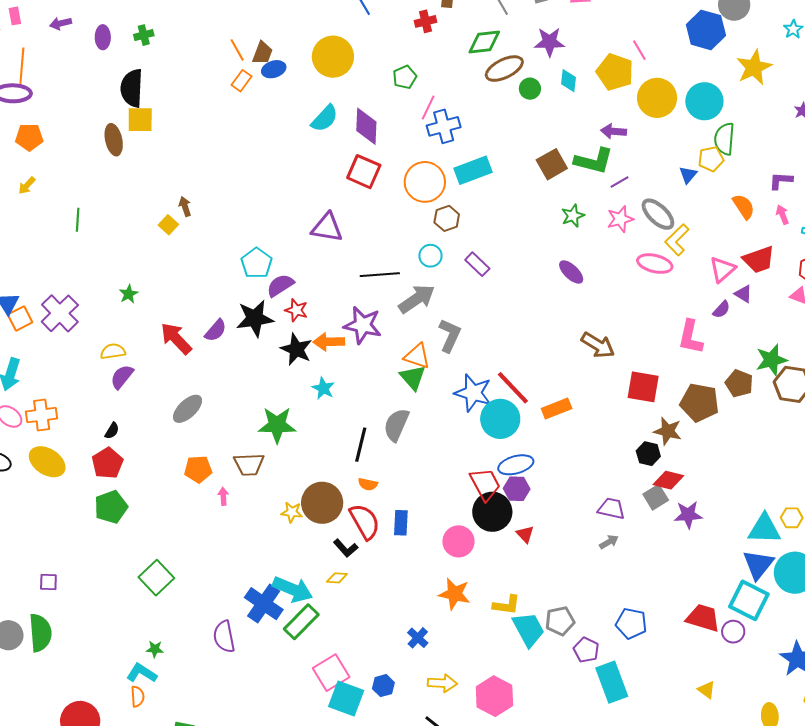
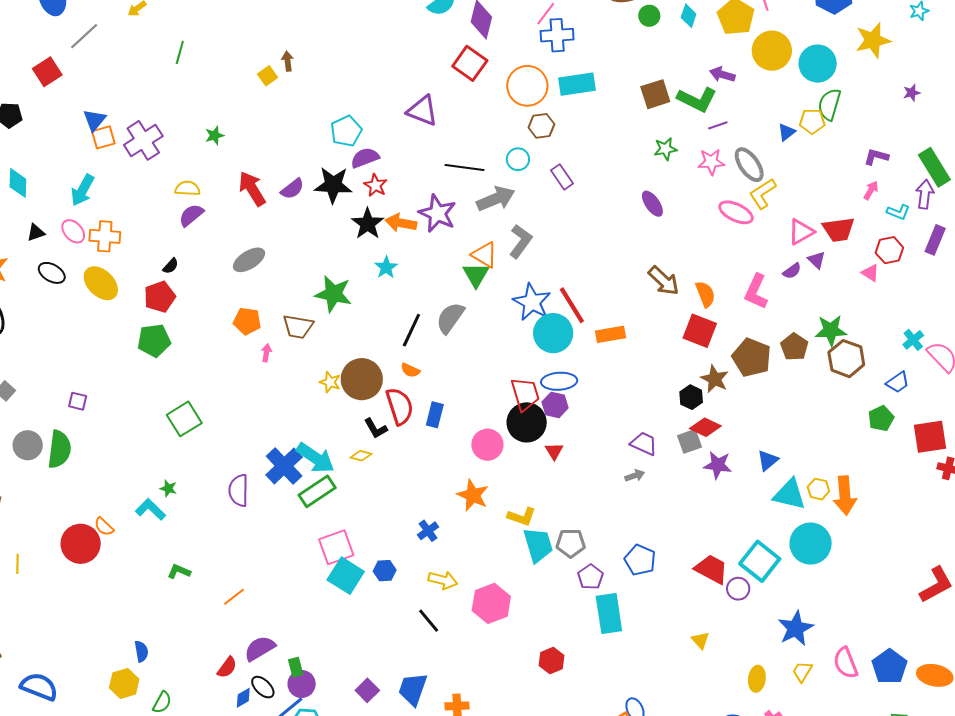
orange semicircle: (744, 207) -> (705, 294), moved
pink arrow: (782, 215) -> (871, 190), turned 42
blue triangle: (758, 564) -> (768, 460), moved, size x0.7
orange semicircle: (137, 697) -> (104, 527), moved, turned 125

